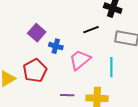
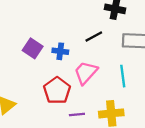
blue cross: (56, 46) -> (60, 51), moved
red pentagon: (35, 71) -> (57, 90), moved

